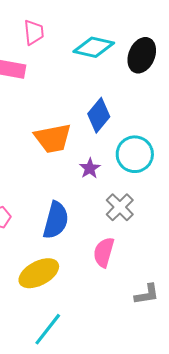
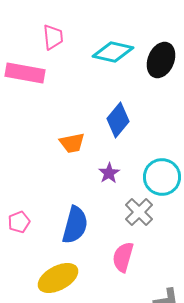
orange trapezoid: (53, 138) -> (72, 143), size x0.7
cyan circle: (135, 154) -> (162, 177), moved

